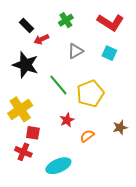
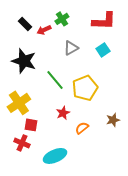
red L-shape: (110, 22) -> (104, 21), turned -30
red arrow: (41, 39) -> (44, 30), moved
cyan square: (109, 53) -> (103, 50), turned 32

